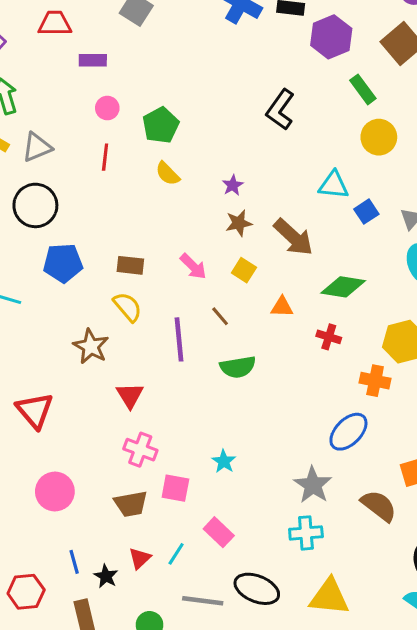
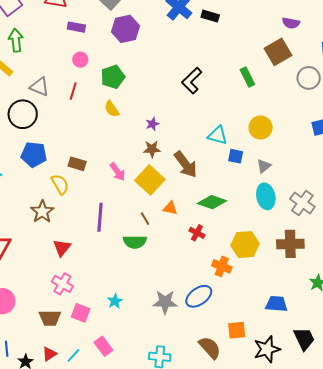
purple hexagon: (331, 37) -> (126, 29), moved
yellow circle: (379, 137) -> (261, 128), moved
gray triangle: (37, 147) -> (39, 87), moved, turned 35
blue square: (366, 212) -> (236, 156), turned 35
yellow square: (244, 270) -> (150, 180), size x1.8
yellow semicircle: (128, 307) -> (60, 184), moved
brown line: (220, 316) -> (145, 219), moved
gray star: (313, 485) -> (165, 302), moved, turned 30

